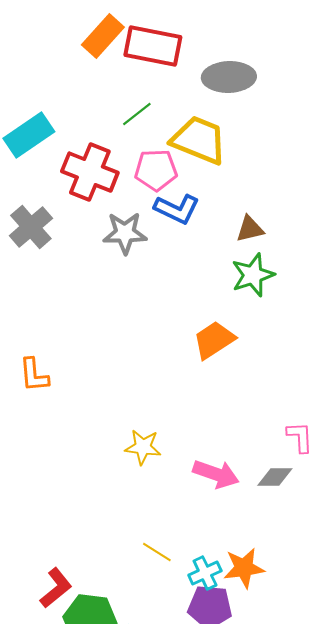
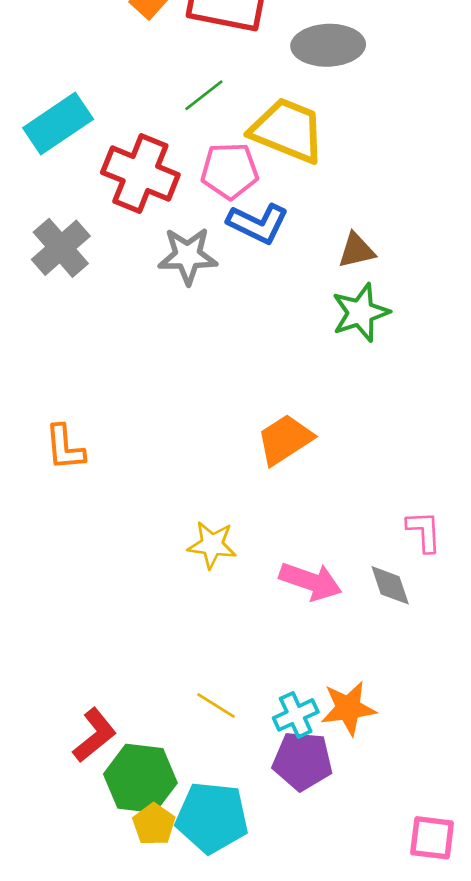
orange trapezoid: (214, 340) -> (285, 440), moved
gray diamond: (275, 477) -> (390, 585), turned 72
yellow line: (157, 552) -> (216, 705), moved

